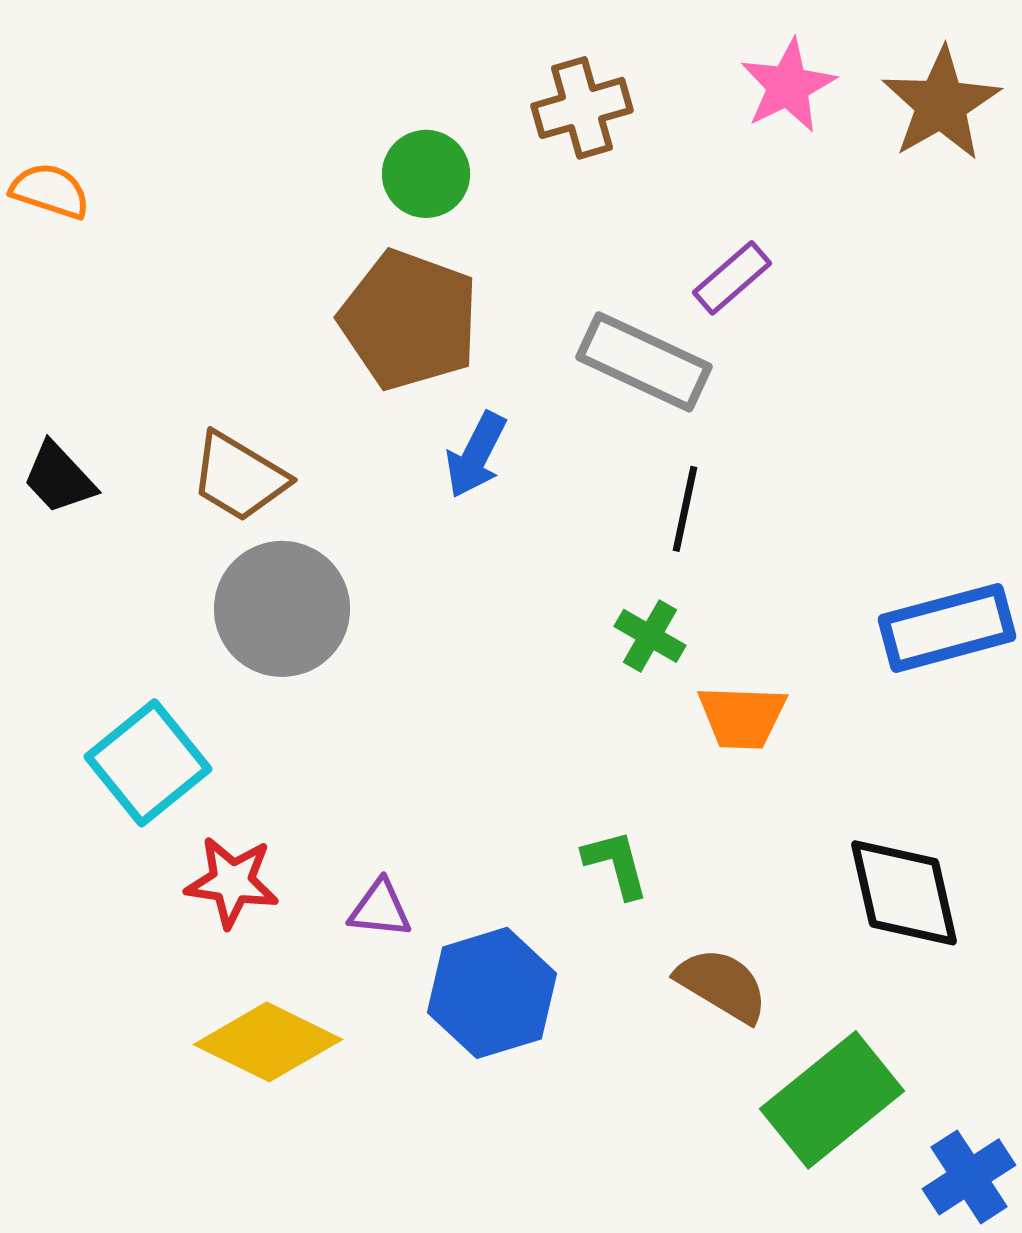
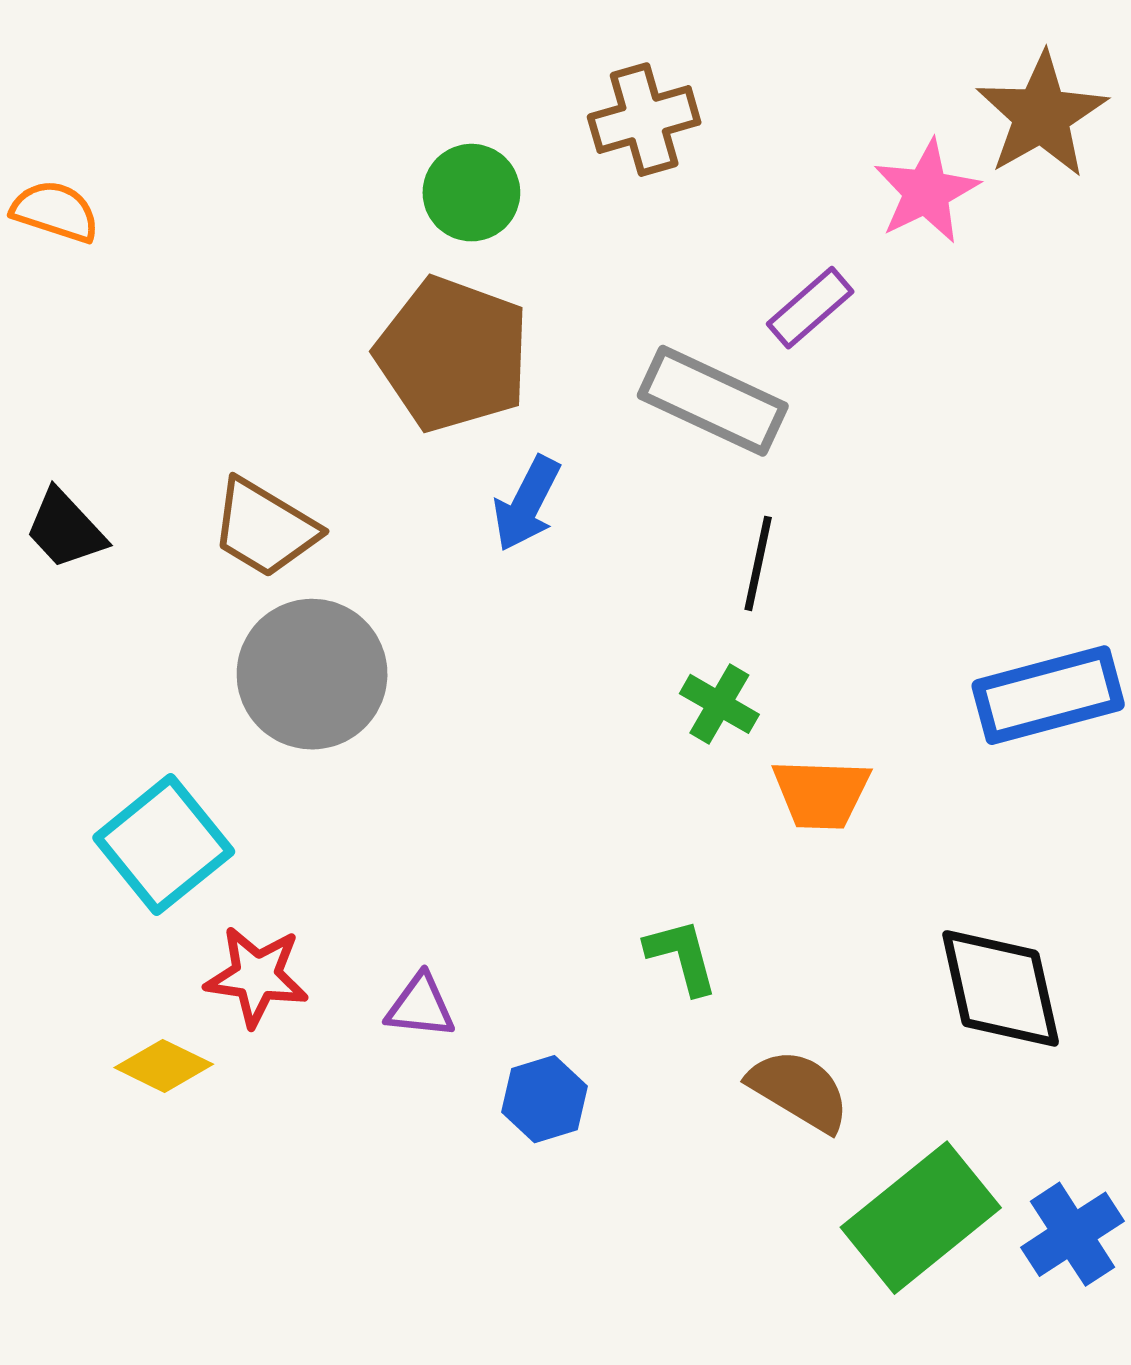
pink star: (788, 86) -> (926, 191), moved
blue hexagon: (492, 993) -> (544, 1099), size x0.6
yellow diamond: (268, 1042) -> (164, 1066), moved, size x0.6
blue cross: (969, 1177) -> (1072, 1234), moved

